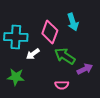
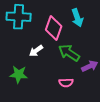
cyan cross: (16, 37) -> (19, 17), moved

